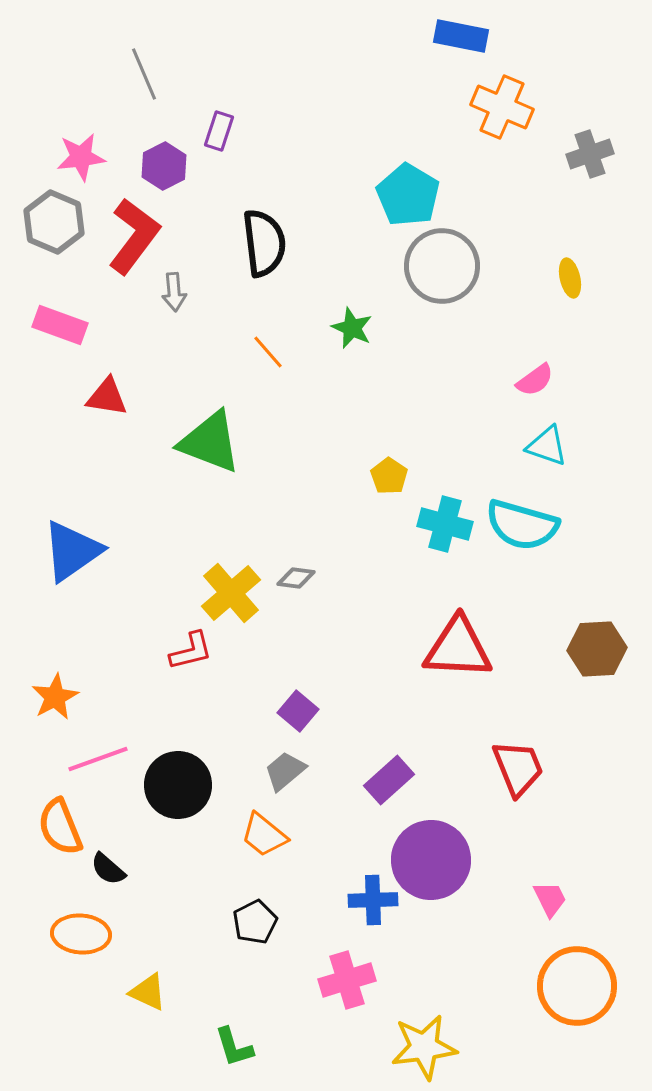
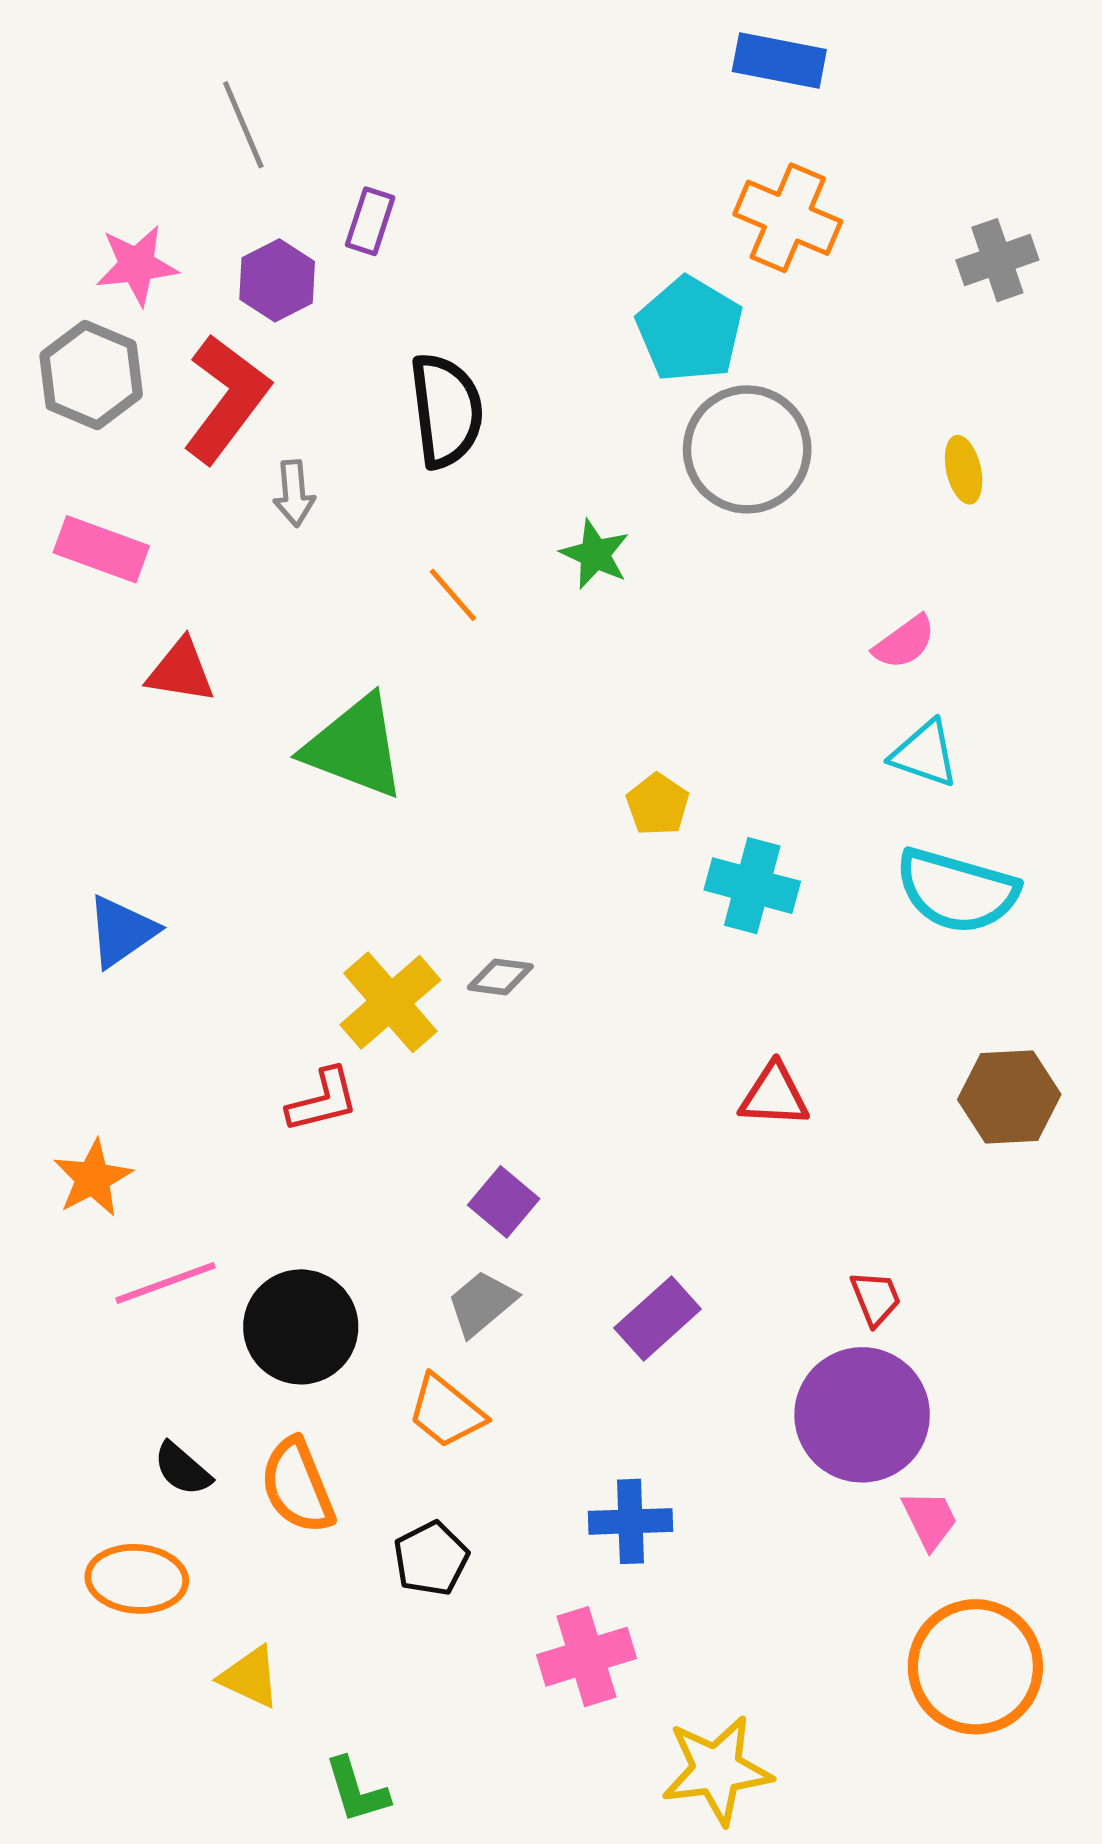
orange cross: (502, 107) -> (788, 218), moved
cyan semicircle: (522, 525) -> (957, 891), moved
blue triangle: (72, 551) -> (122, 931), size x0.7
red triangle: (458, 648) -> (774, 1095), size x0.6
red trapezoid: (518, 768) -> (876, 1298), size x0.6
orange semicircle: (60, 827) -> (297, 1486), moved
purple circle: (431, 860) -> (862, 1415), moved
green L-shape: (234, 1047) -> (357, 1790), moved

